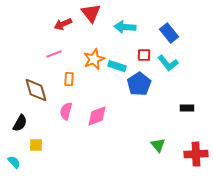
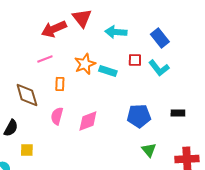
red arrow: (63, 24) -> (54, 29), size x1.4
blue pentagon: (139, 84) -> (139, 116), moved, turned 30

